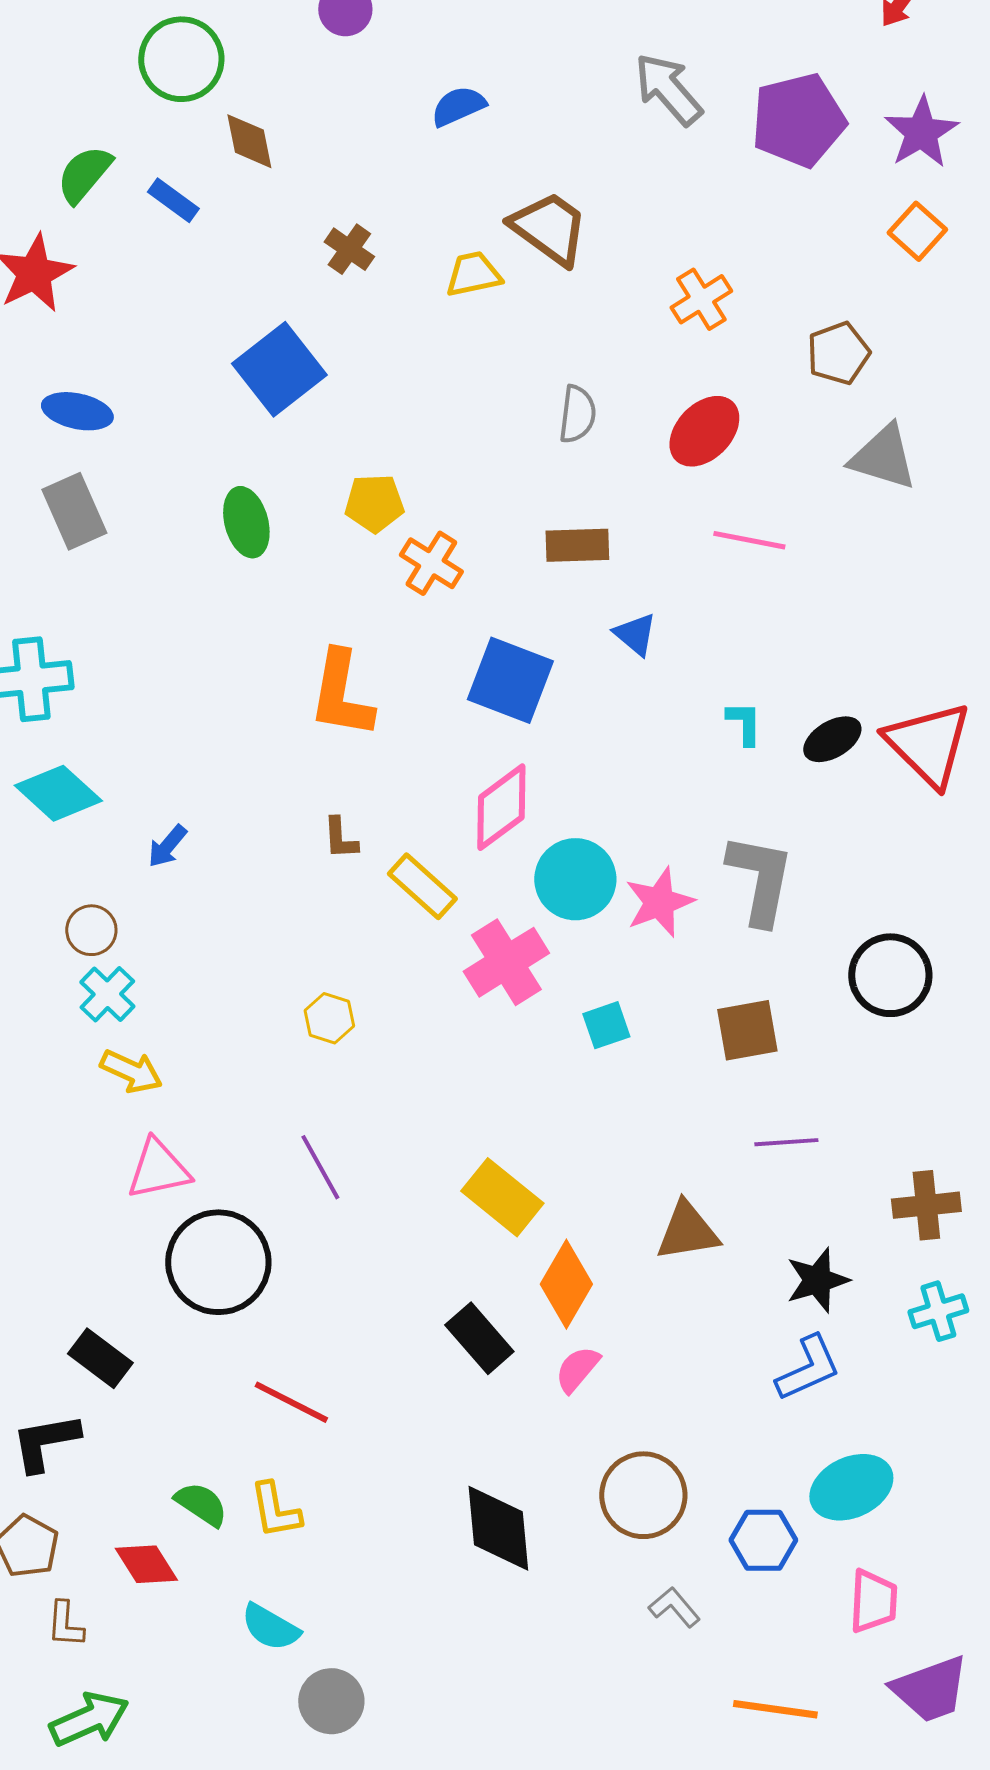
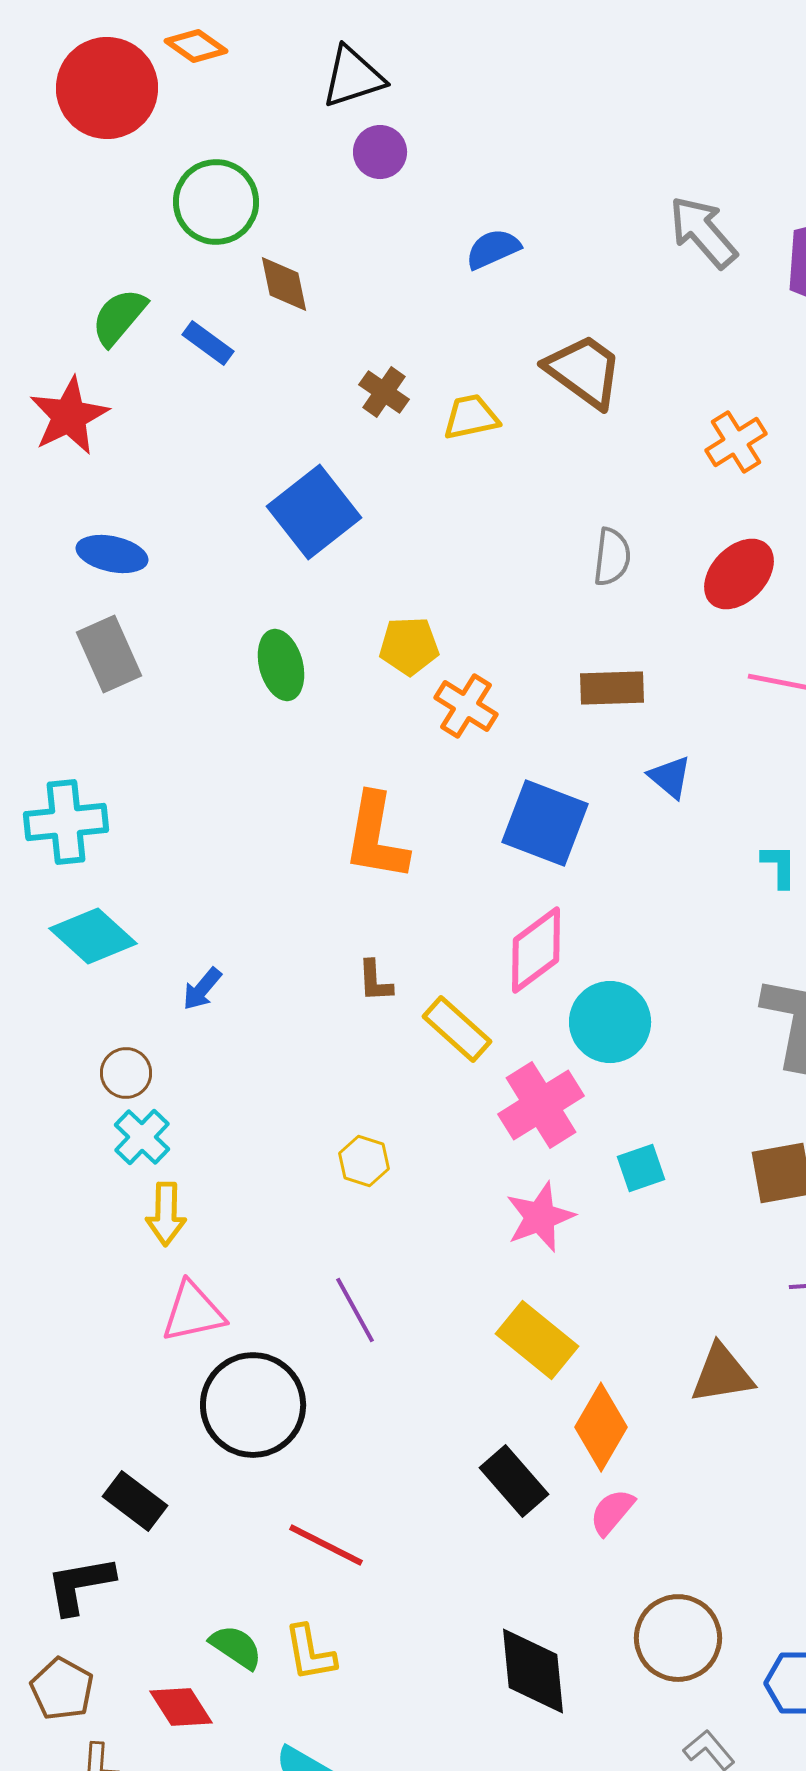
yellow trapezoid: (473, 274) -> (471, 417), moved
pink star: (659, 902) -> (540, 1217), moved
yellow arrow: (131, 1071) -> (166, 1214), turned 66

